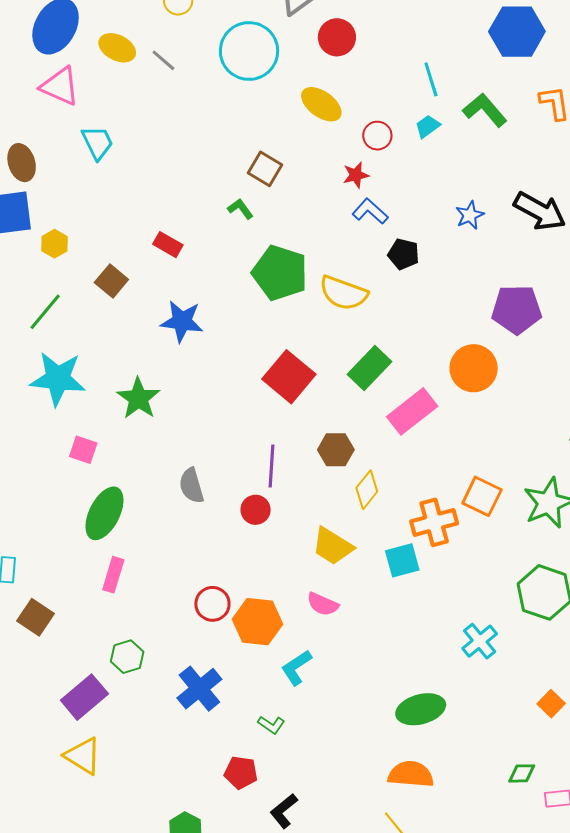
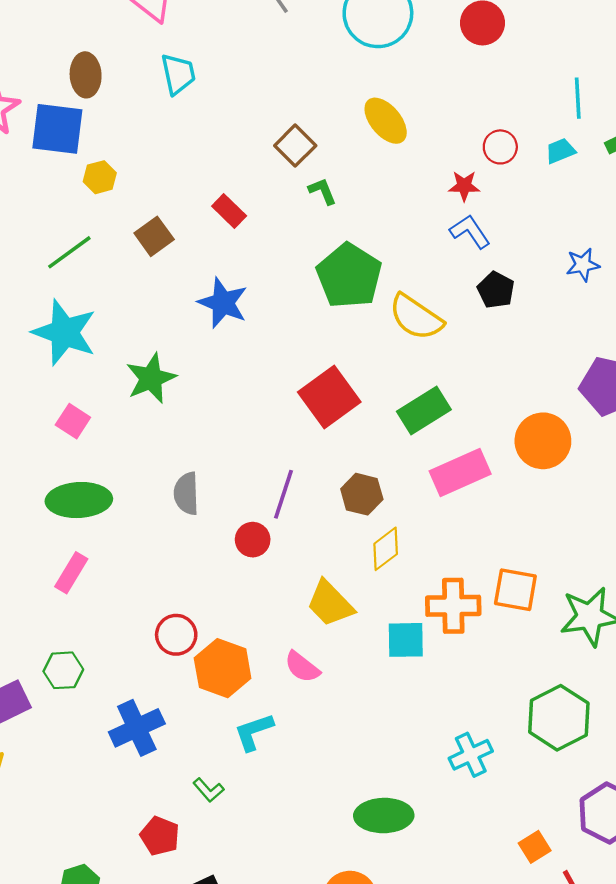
yellow ellipse: (321, 104) -> (386, 121), moved
brown square: (265, 169) -> (295, 146), moved
orange square: (482, 496) -> (515, 590), turned -30
green ellipse: (104, 513) -> (79, 500), turned 46

